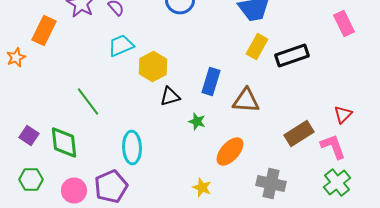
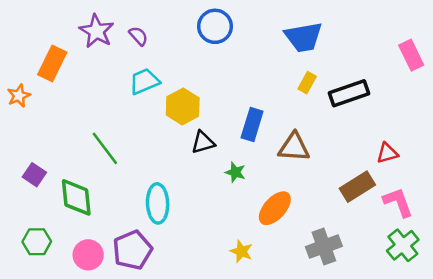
yellow rectangle: (257, 46) -> (307, 83), size x0.7
red triangle: (343, 114) -> (387, 153), moved, turned 30
purple square: (29, 136) -> (34, 175), moved
gray cross: (271, 184) -> (324, 246), turned -32

